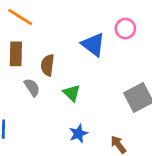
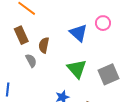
brown rectangle: (16, 54) -> (21, 35), turned -30
green triangle: (72, 93) -> (77, 69), moved, size x1.5

